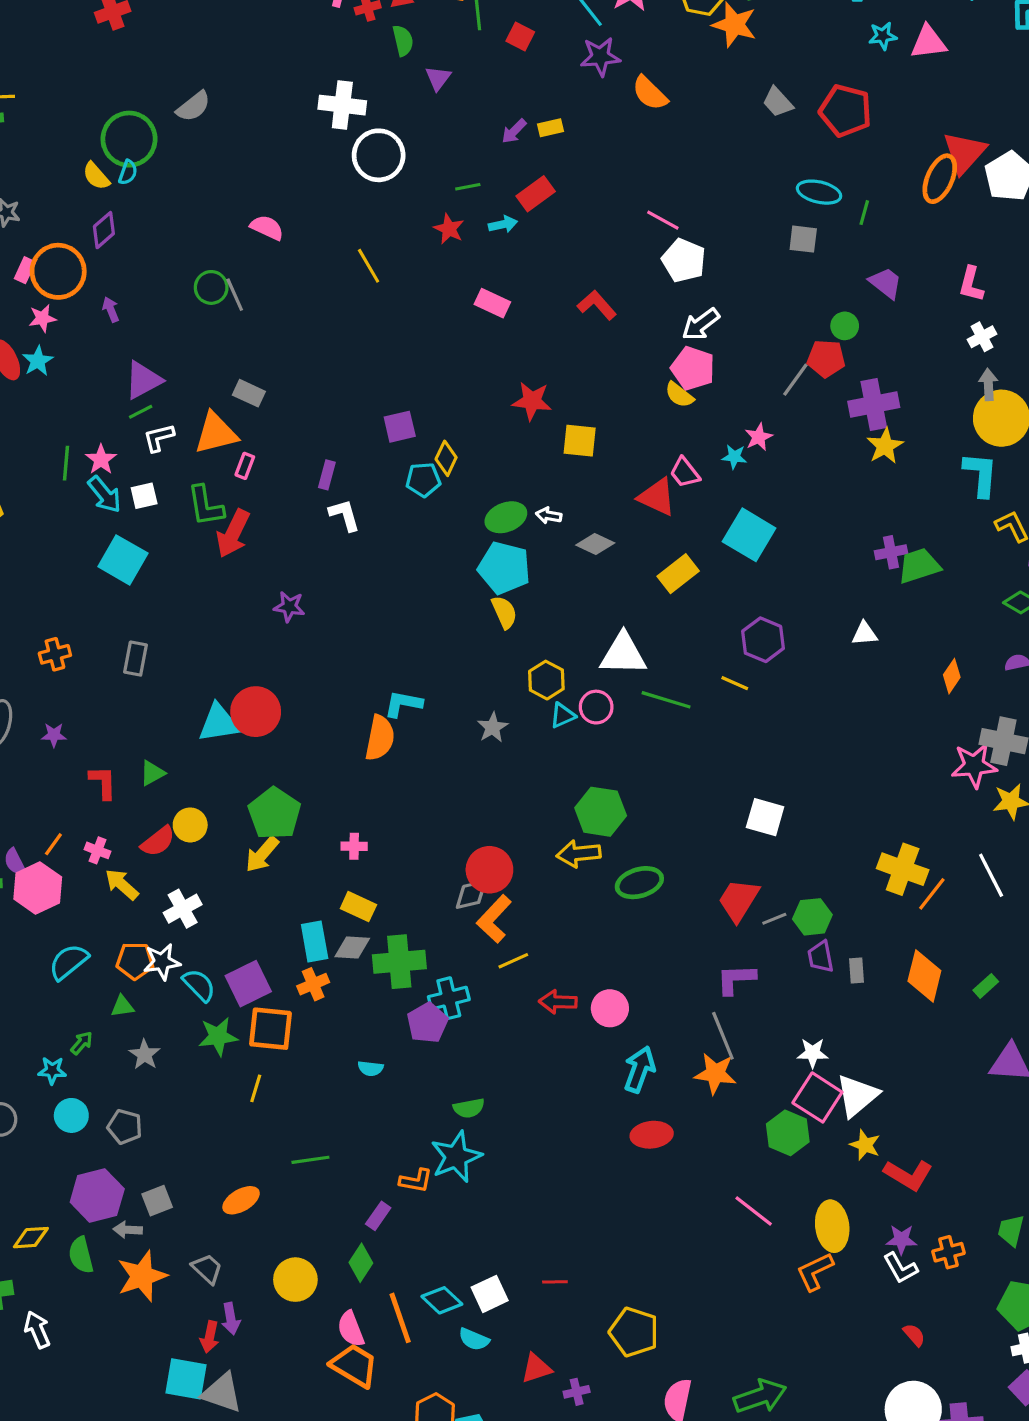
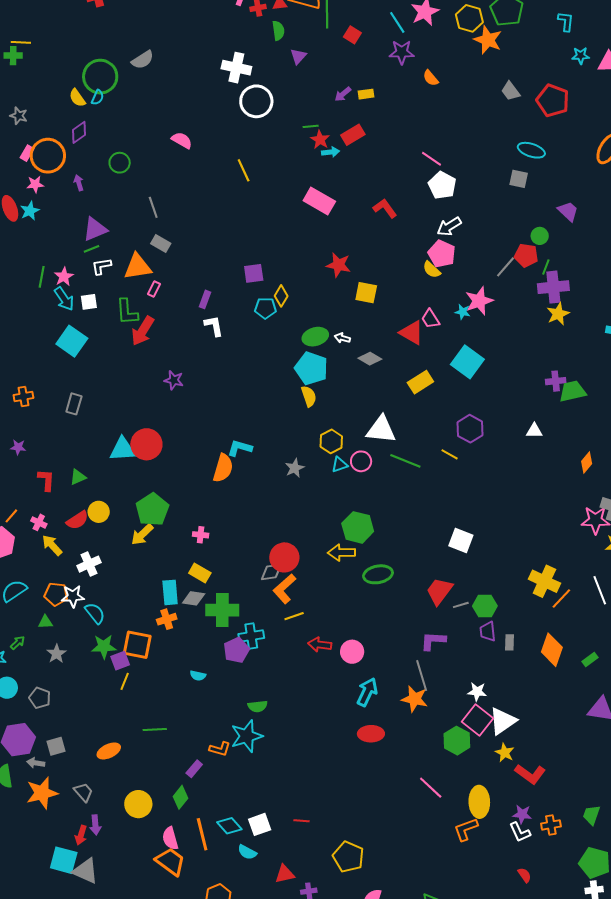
orange semicircle: (650, 93) -> (431, 78), size x0.7
green line: (864, 213) -> (546, 267), moved
red star: (449, 229) -> (320, 140), moved
green circle: (211, 287) -> (120, 163), moved
gray line: (235, 295) -> (153, 207), moved
pink rectangle: (492, 303) -> (319, 201), size x1.4
pink star: (759, 437) -> (479, 301), size x1.6
purple square: (248, 984) -> (120, 661), moved, size x0.7

